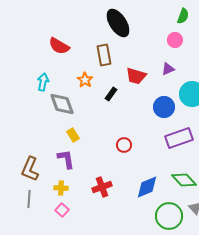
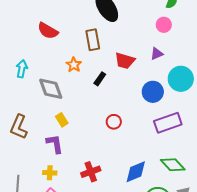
cyan arrow: (43, 82) -> (22, 69), moved
red circle: (124, 145) -> (114, 122), moved
brown L-shape: (30, 169) -> (19, 127), moved

